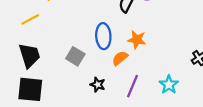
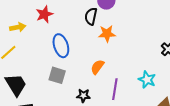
blue ellipse: (103, 36) -> (61, 46), moved
orange star: (137, 40) -> (107, 34), moved

